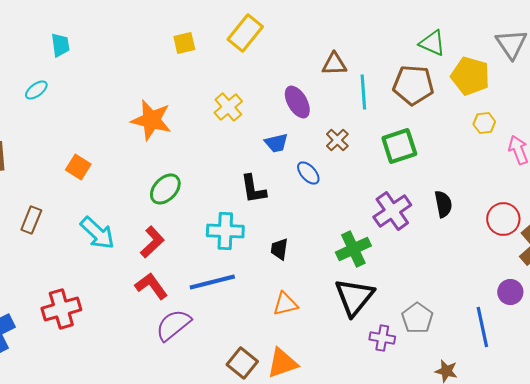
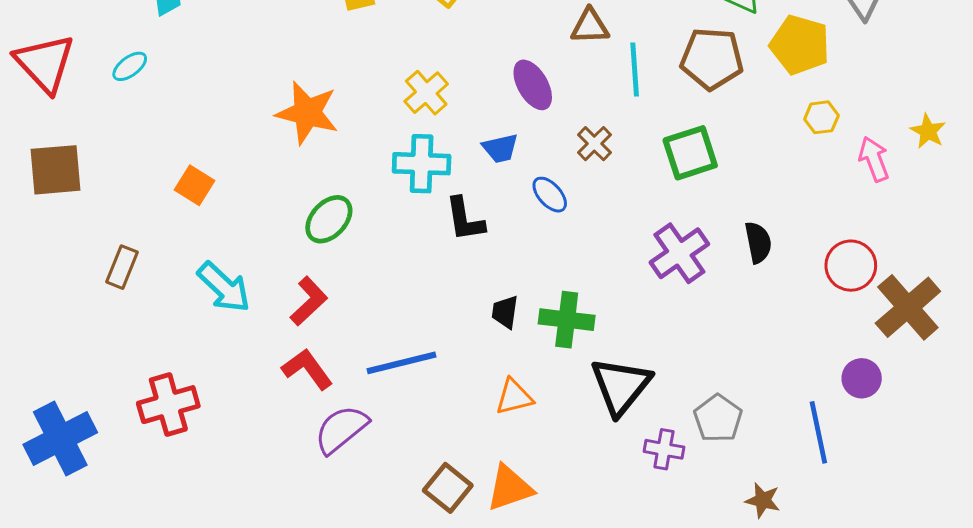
cyan cross: (225, 231) -> (422, 164), moved
green cross: (353, 249) -> (567, 320), moved, turned 32

